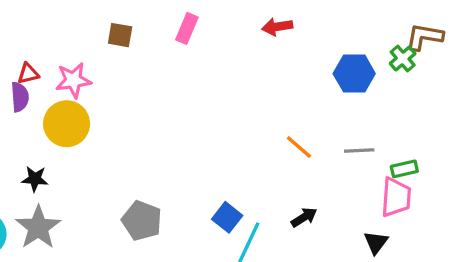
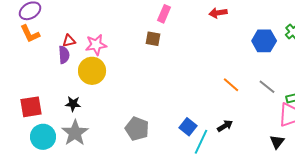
brown square: (120, 35) -> (153, 39), moved
gray line: (359, 150) -> (267, 87), turned 42
black arrow: (304, 217) -> (225, 126), moved

